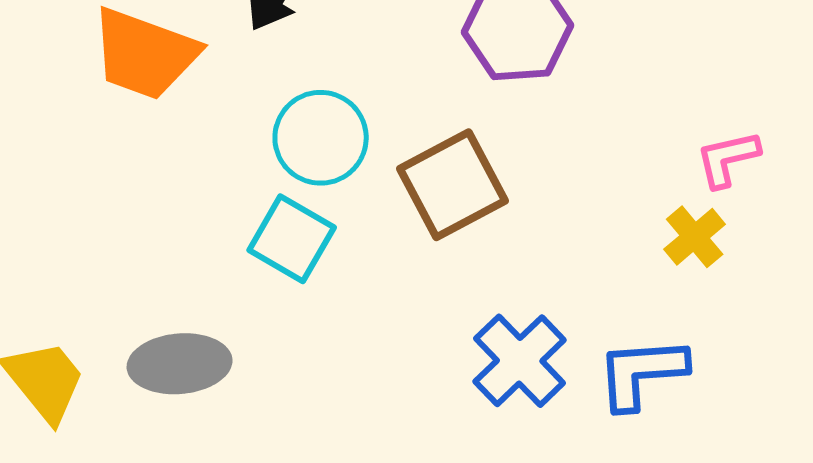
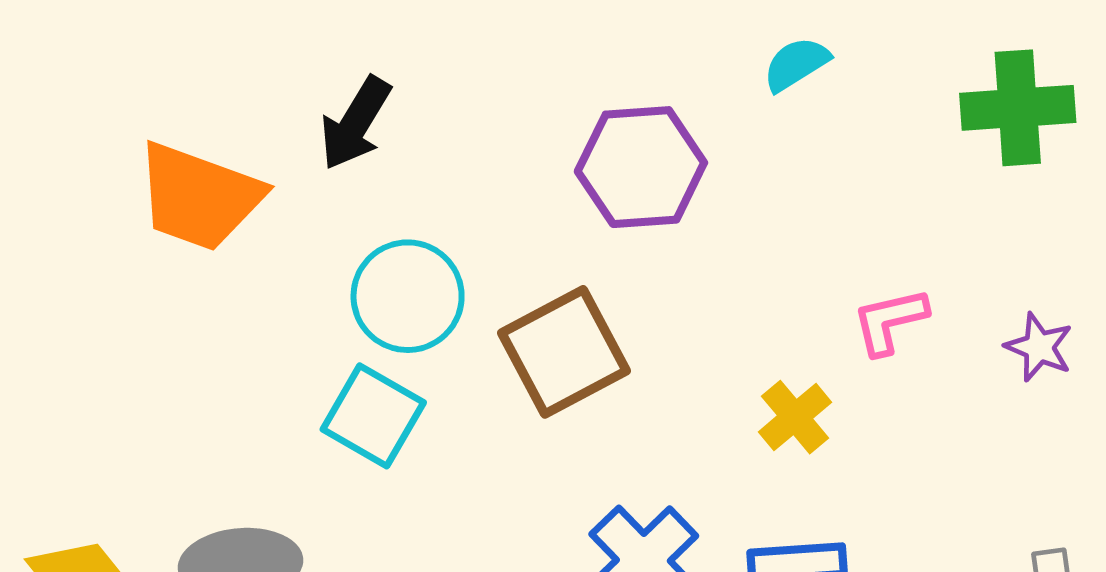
yellow cross: (695, 237) -> (795, 417), moved

